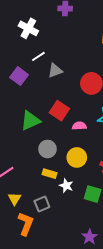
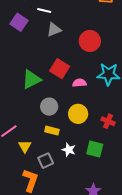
white line: (38, 56) -> (44, 10), moved, turned 48
purple square: (19, 76) -> (19, 22), moved
white star: (66, 186) -> (69, 150), moved
yellow triangle: (15, 199) -> (25, 146), moved

